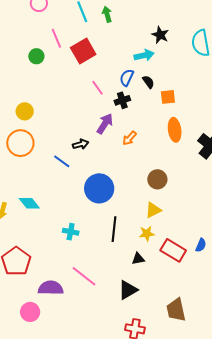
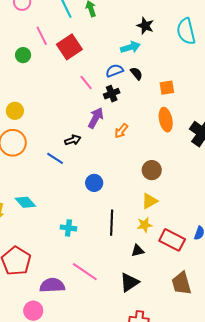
blue semicircle: (127, 78) -> (115, 71), turned 48
orange square: (168, 97) -> (167, 88), moved
blue circle: (99, 188) -> (94, 183), size x0.6
brown trapezoid: (176, 310) -> (181, 283), moved

